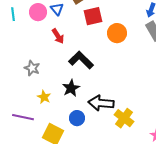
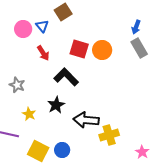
red square: (93, 16) -> (79, 49), moved, turned 30
blue circle: (77, 118) -> (62, 150), moved
yellow cross: (124, 118) -> (109, 135), turned 36

